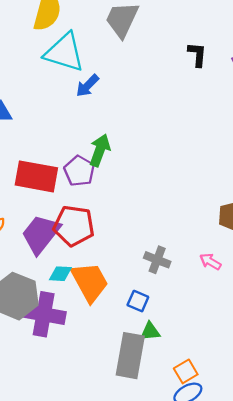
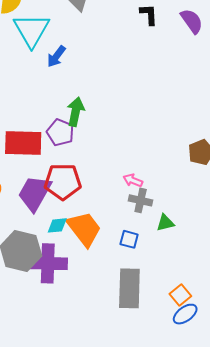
cyan triangle: (64, 52) -> (32, 30), turned 51
pink arrow: (210, 262) -> (133, 180), moved
green triangle: (150, 331) -> (165, 223), moved

